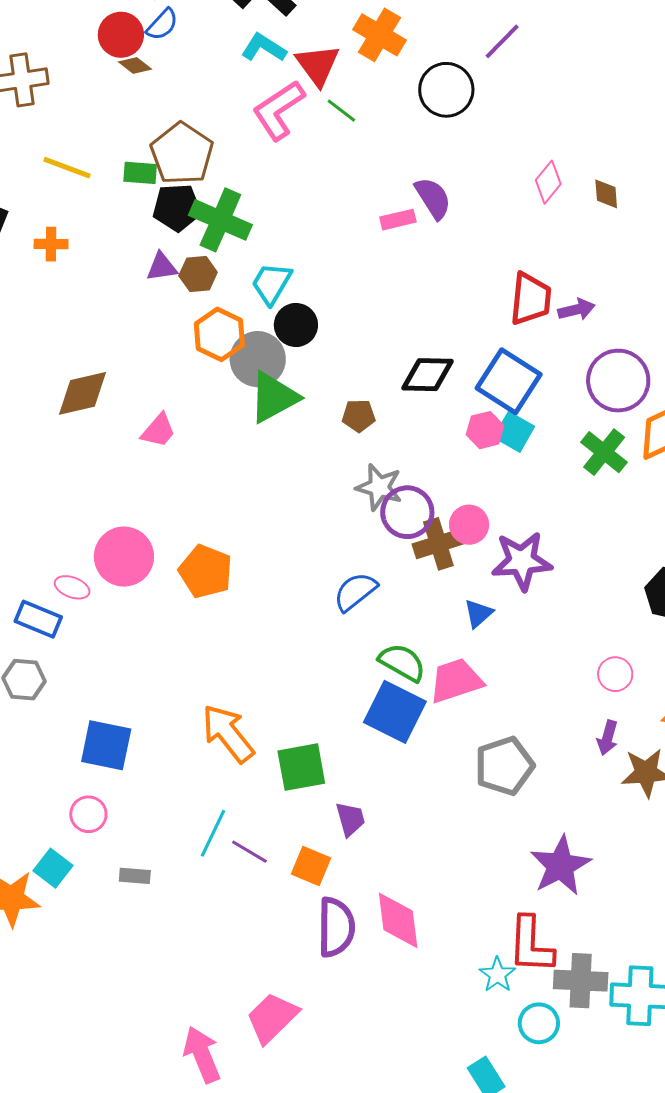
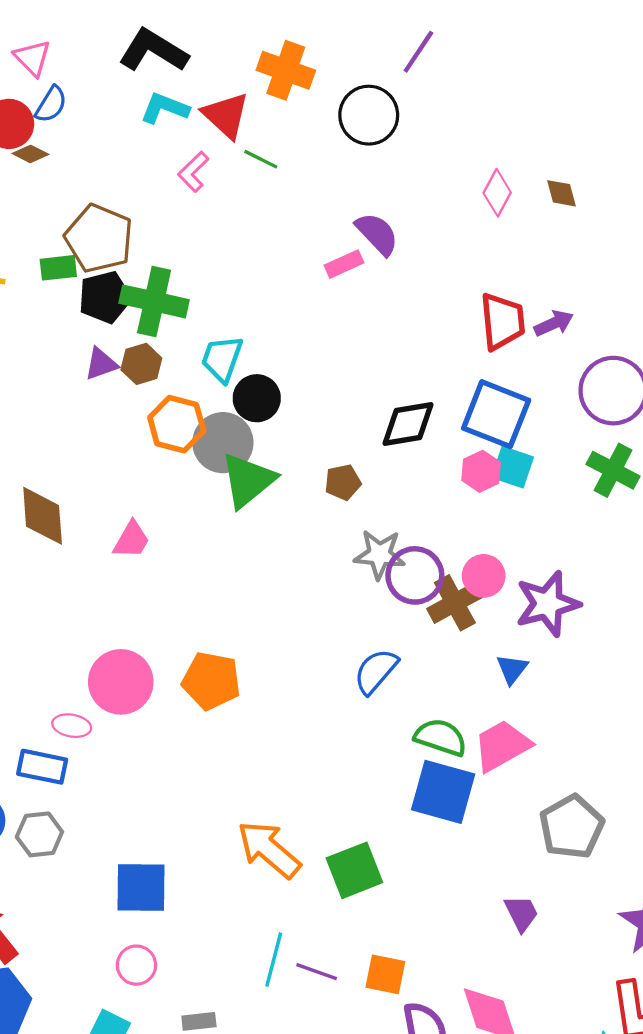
pink L-shape: (279, 110) -> (193, 172), size x0.6
brown diamond: (83, 393) -> (43, 516), turned -70
purple trapezoid: (350, 819) -> (521, 913), moved

